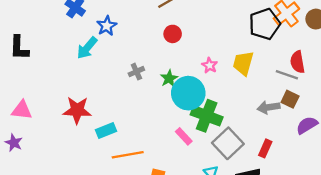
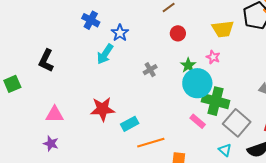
black L-shape: (19, 48) -> (46, 61), turned 30
yellow trapezoid: (243, 63) -> (223, 29), moved, turned -105
green star: (169, 78) -> (188, 65), moved

